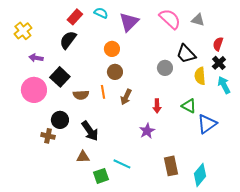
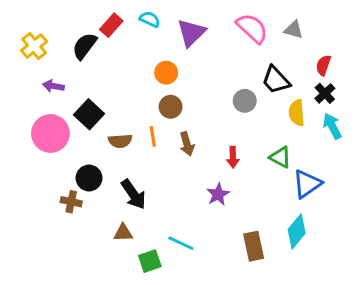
black semicircle: (68, 40) -> (85, 46), moved
brown arrow: (126, 97) -> (187, 144), turned -42
cyan diamond: (200, 175) -> (297, 231), moved

